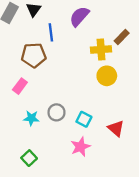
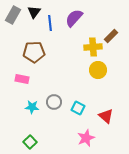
blue line: (51, 32) -> (50, 23), moved
pink rectangle: (20, 86) -> (22, 79), turned 64
pink star: (80, 147) -> (86, 138), moved

